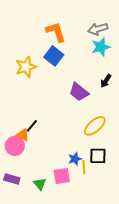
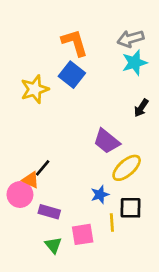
purple trapezoid: (79, 92) -> (107, 141), moved
blue star: (75, 159) -> (100, 194), moved
purple rectangle: (12, 179) -> (49, 212), moved

